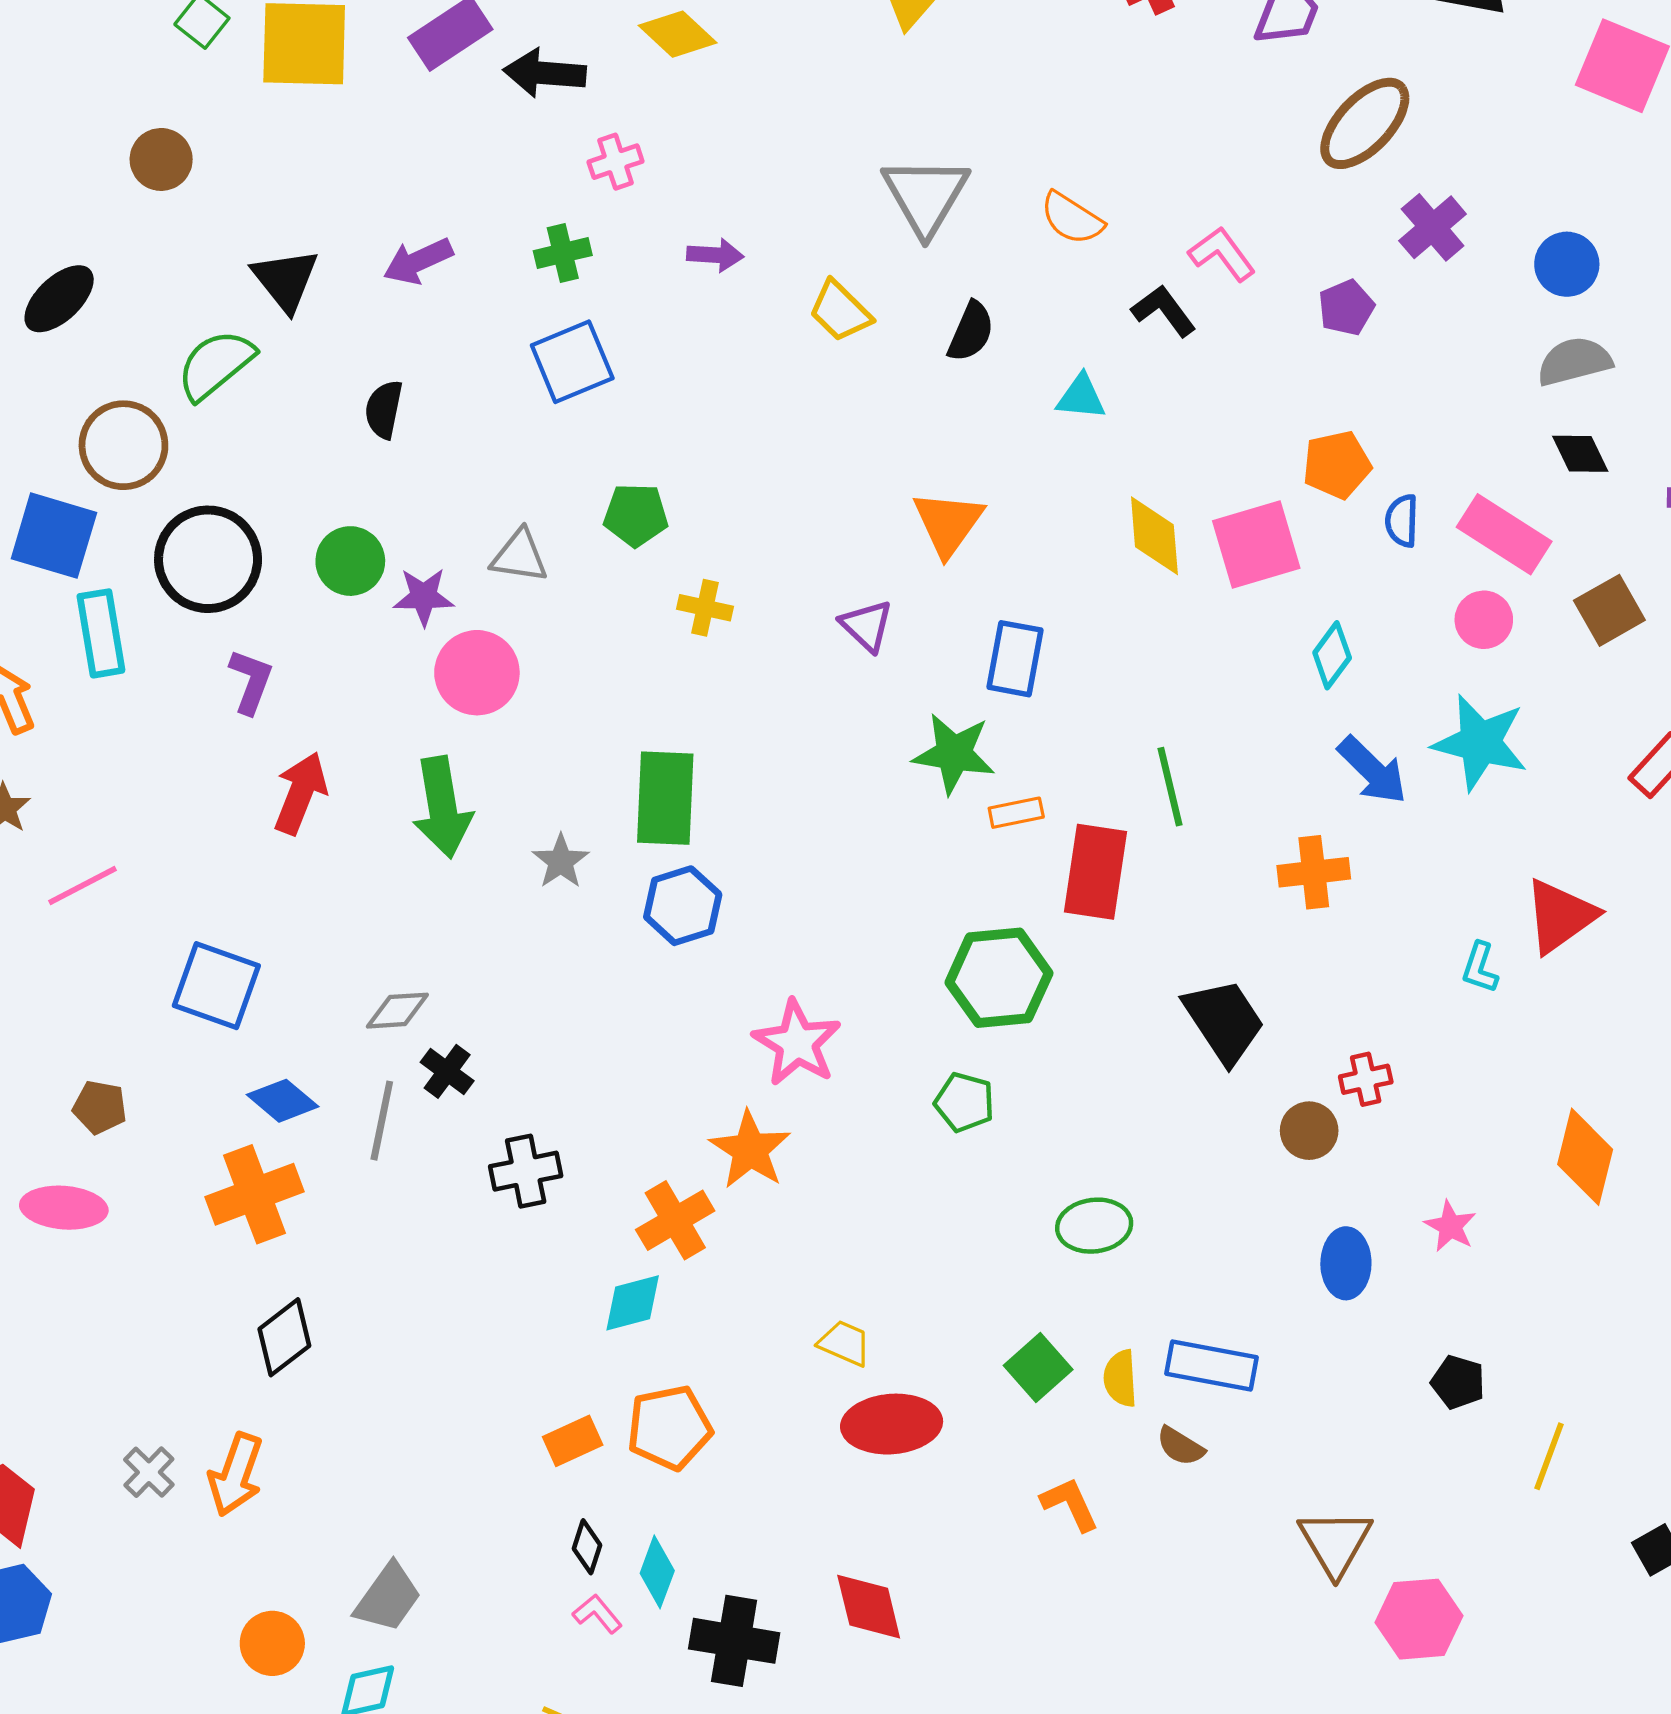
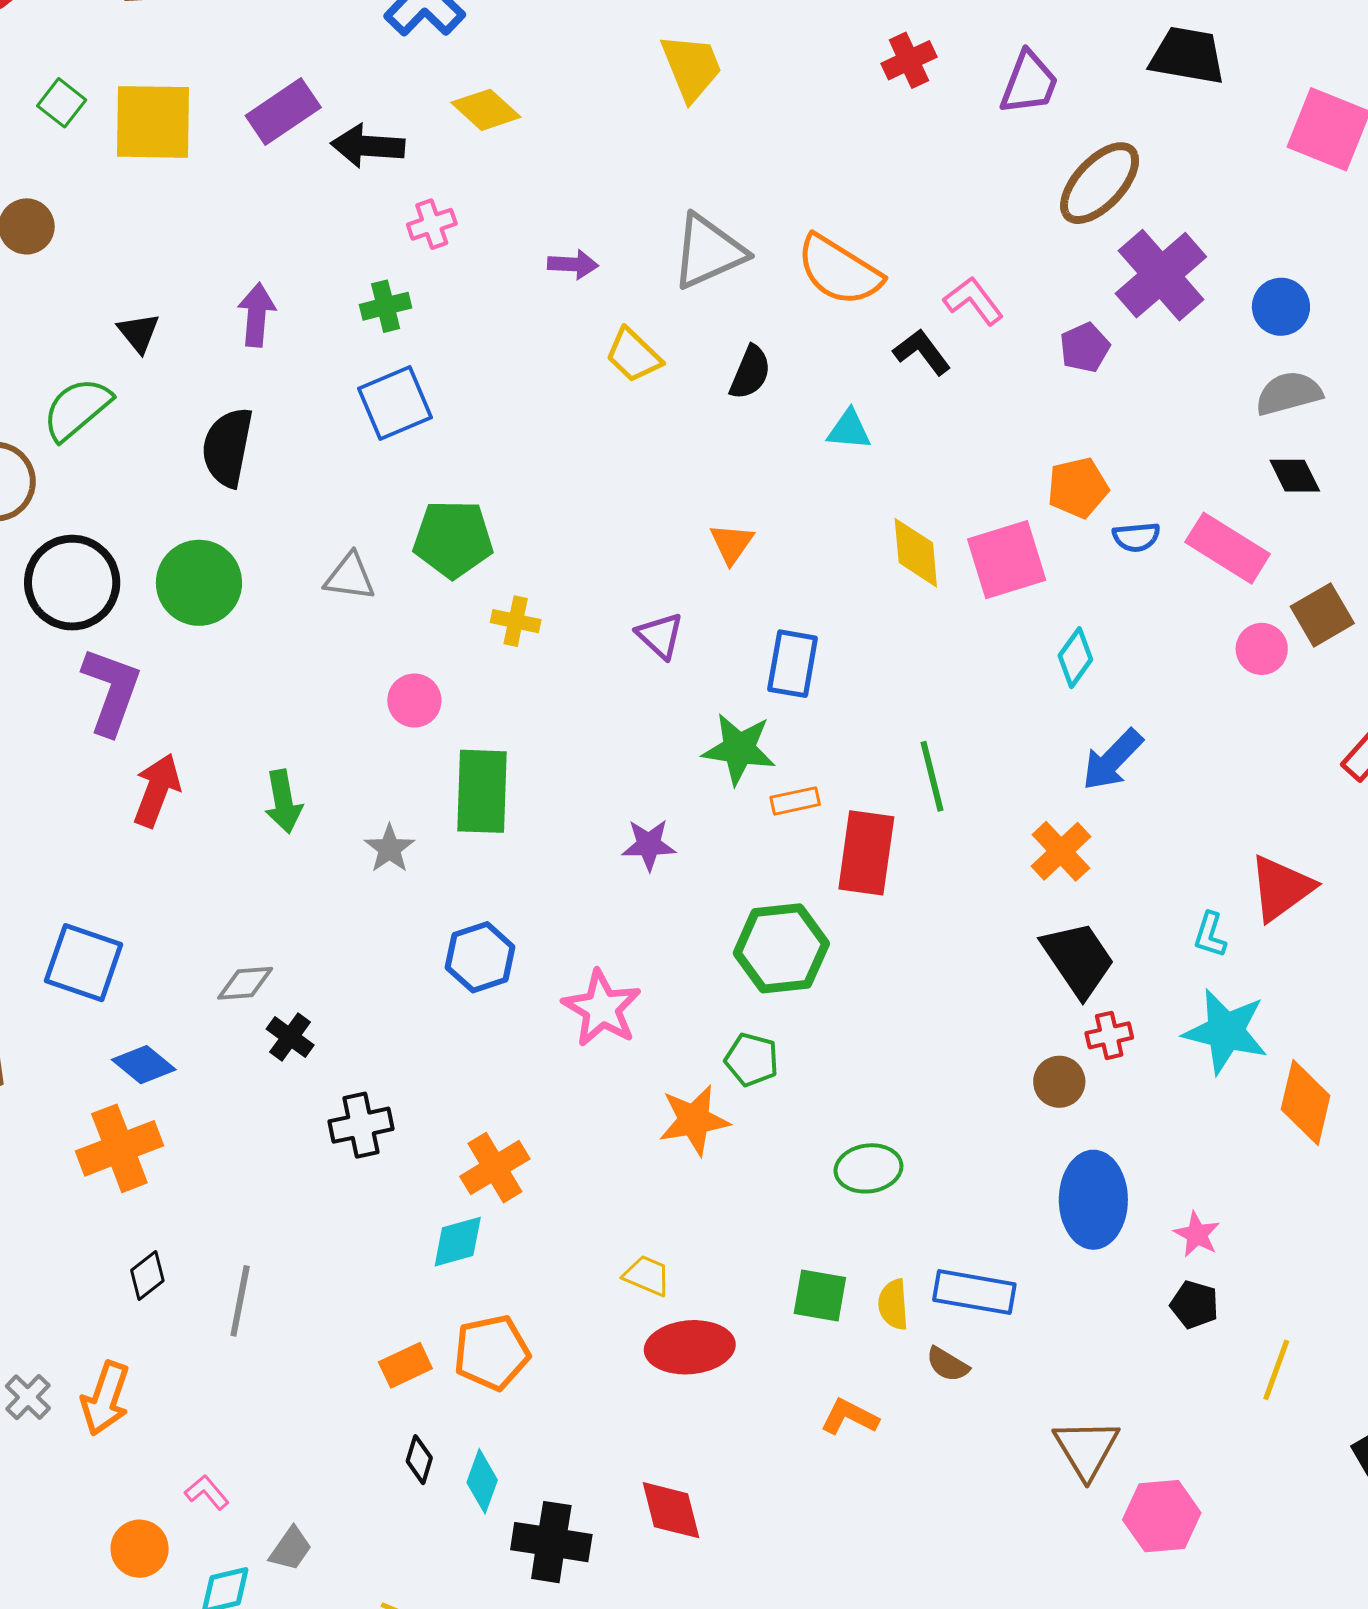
gray triangle: (925, 196) -> (708, 252), turned 36
orange semicircle: (1072, 218) -> (839, 270), size x1.5
purple cross: (1433, 227) -> (1161, 275), size x1.5
purple arrow: (715, 255) -> (573, 264), moved
purple arrow: (418, 261) -> (257, 315), turned 120
black triangle: (286, 280) -> (139, 333), size x0.7
black semicircle: (384, 409) -> (227, 447), size x1.5
green pentagon: (636, 515) -> (453, 539), size x1.4
blue semicircle: (1402, 521) -> (1136, 537), turned -96
orange triangle: (948, 523) -> (732, 543), size x0.7
green circle: (350, 561) -> (199, 583), size x1.4
purple star: (424, 597) -> (649, 845), moved
pink circle: (1484, 620) -> (1262, 649), moved
pink circle: (477, 673) -> (414, 701), moved, size x0.7
purple L-shape: (251, 681) -> (111, 691), size x1.5
cyan star: (1480, 743) -> (1226, 1031), moved
blue arrow: (1372, 770) -> (1112, 760), turned 90
green arrow: (442, 807) -> (283, 801), size x0.7
orange cross: (1314, 872) -> (1061, 851), turned -36
blue hexagon: (683, 906) -> (480, 957), moved
black trapezoid: (1224, 1021) -> (1078, 959), moved
gray line: (382, 1121) -> (240, 1301), moved
orange star: (750, 1150) -> (694, 1120), moved, turned 30
pink star: (1450, 1226) -> (1197, 1234), moved
blue ellipse: (1346, 1263) -> (1093, 1200), size x1.5
black diamond: (284, 1337) -> (147, 1276), size x0.7
green square: (1038, 1368) -> (820, 1296), turned -38
orange L-shape: (1070, 1504) -> (849, 1417), turned -38
gray trapezoid: (388, 1598) -> (291, 1549), moved, size x0.7
pink L-shape: (597, 1614) -> (207, 1492), moved

